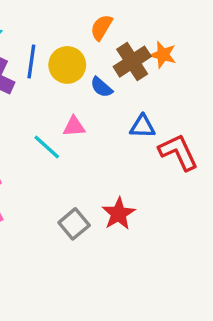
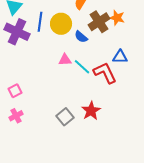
blue triangle: (142, 126) -> (120, 57), moved
cyan line: (47, 147) -> (82, 67), moved
red L-shape: (178, 152) -> (105, 73), moved

